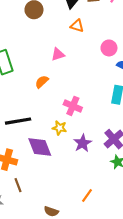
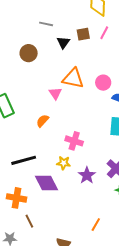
orange triangle: (77, 26) -> (73, 78), moved, size x1.6
pink triangle: (58, 54) -> (55, 93), turned -40

